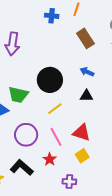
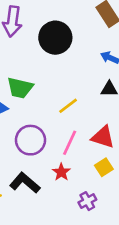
black circle: (50, 80) -> (55, 38), moved
pink line: (56, 137) -> (70, 143), turned 54
purple cross: (69, 182) -> (87, 201), turned -32

